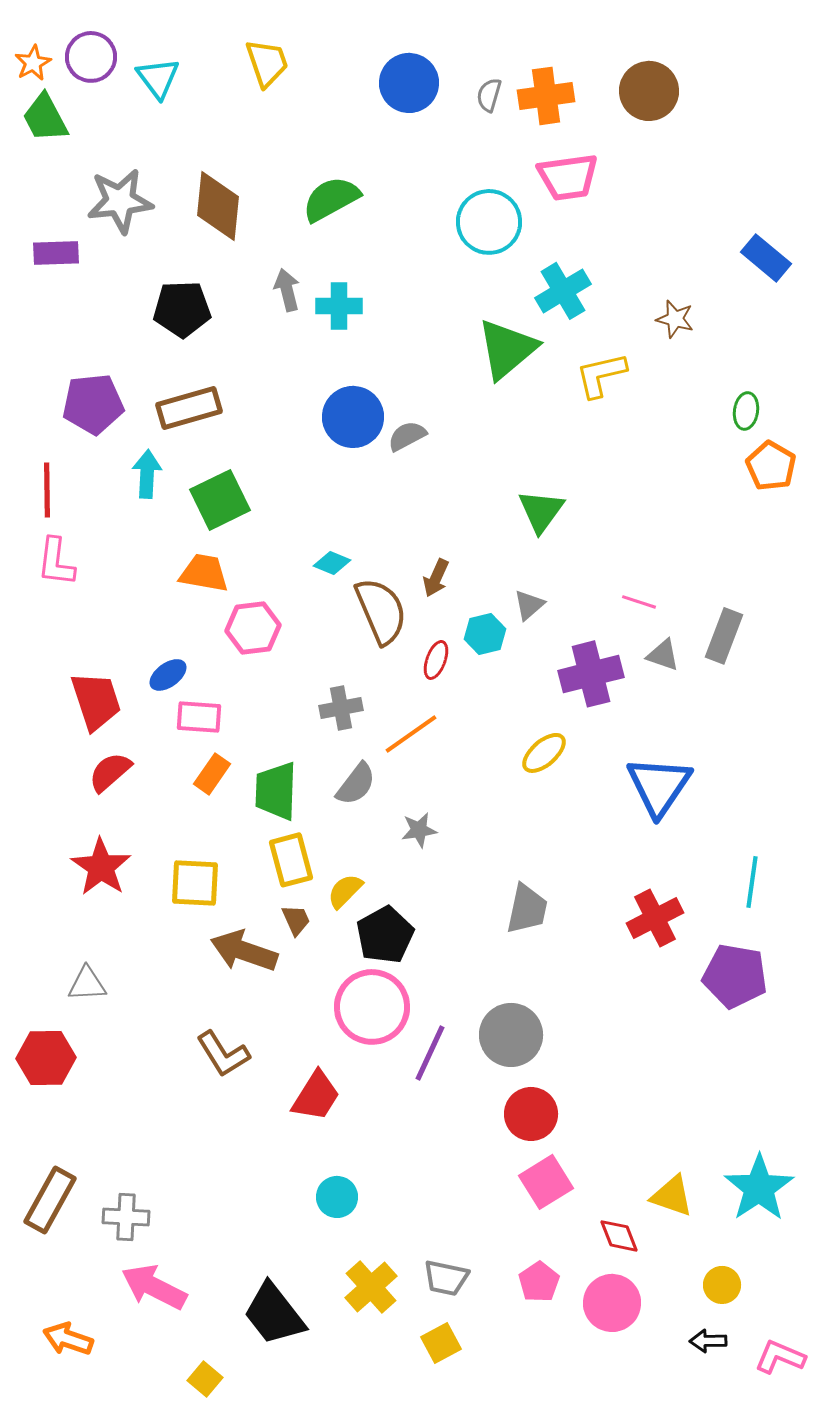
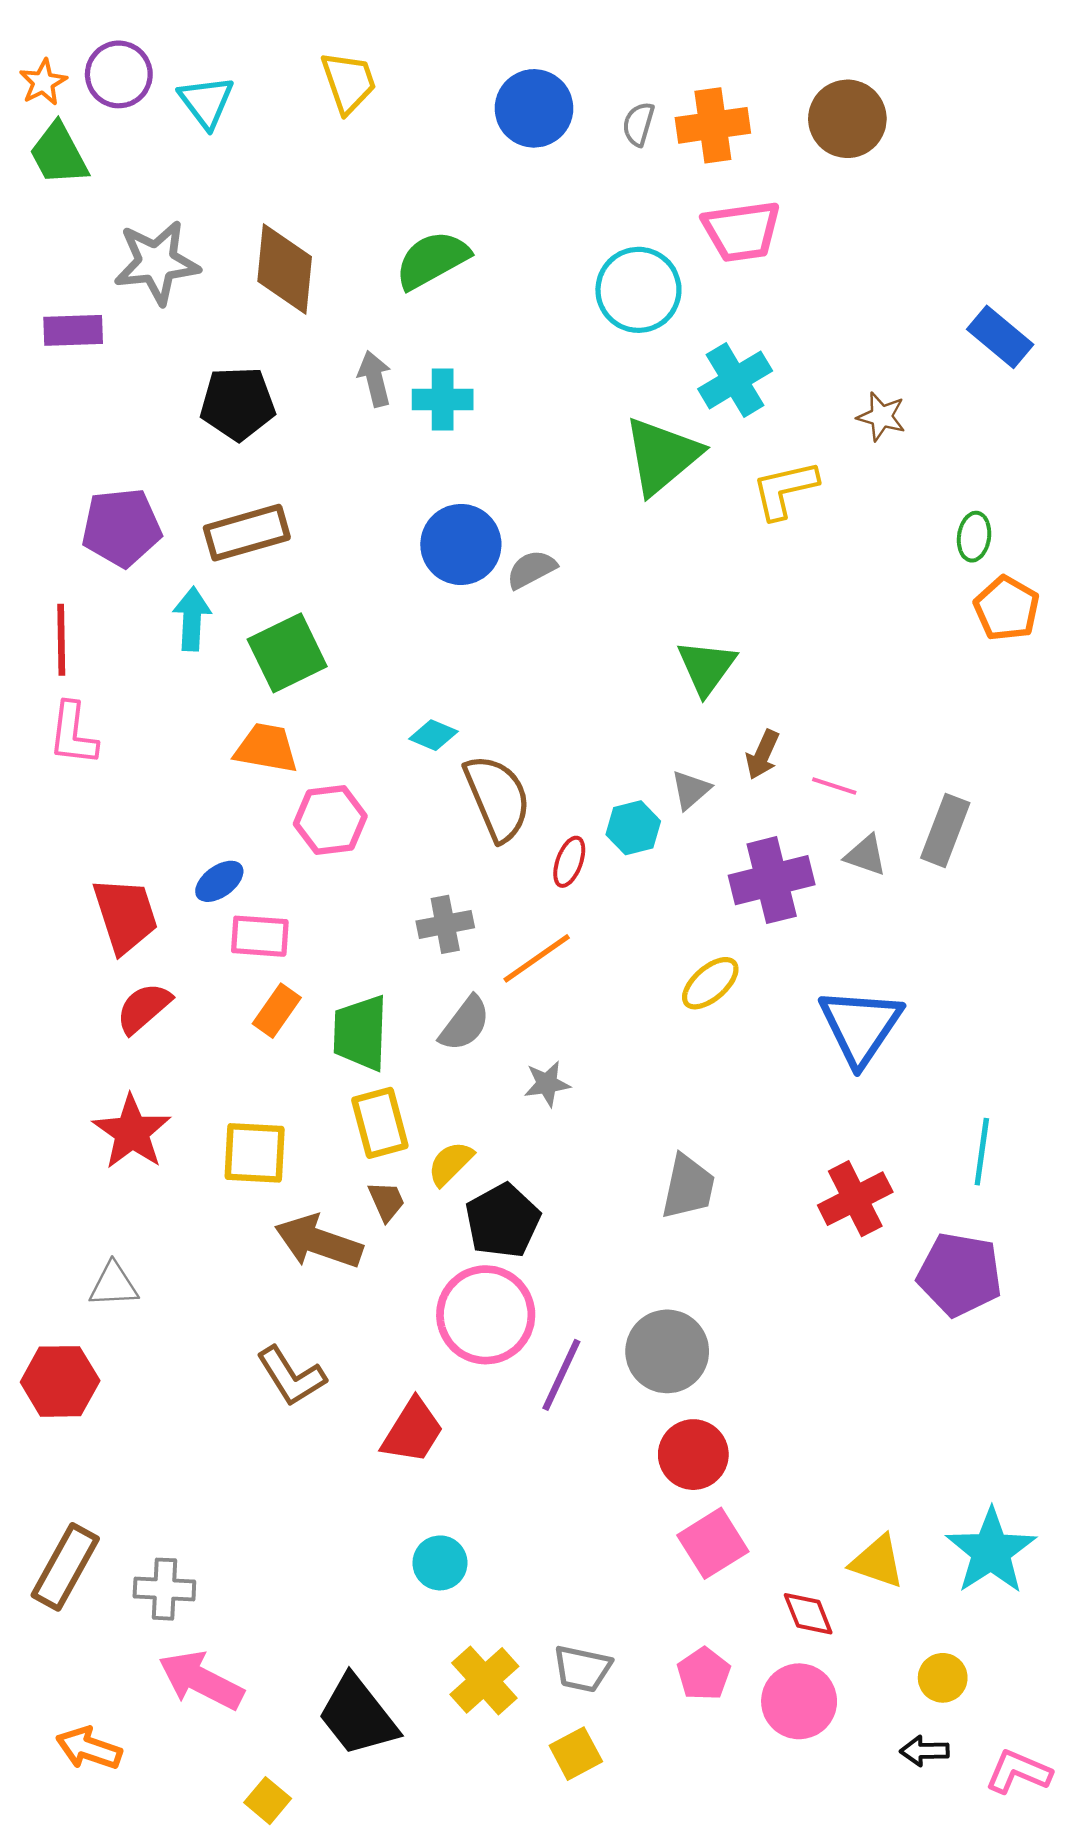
brown arrow: (436, 578) -> (762, 755), moved

